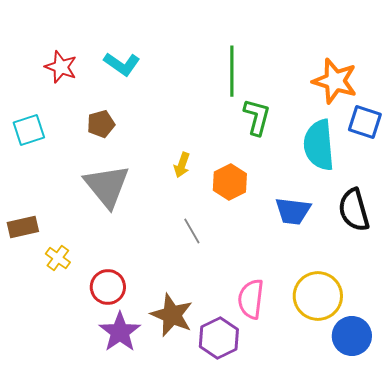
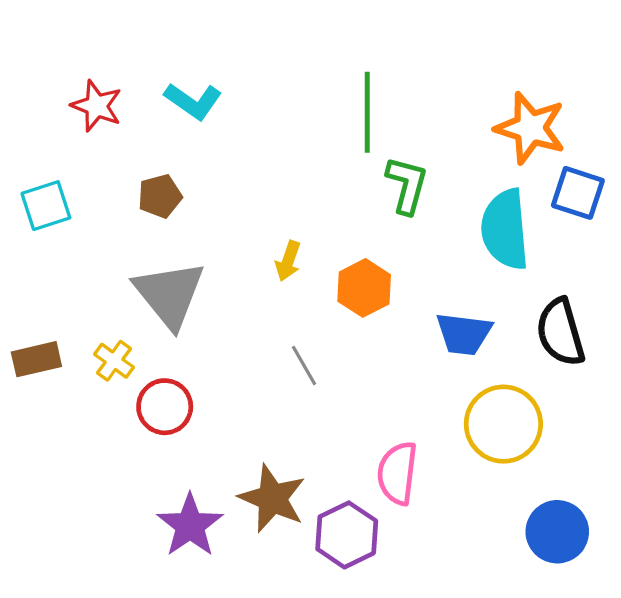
yellow cross: (58, 258) -> (114, 361), moved
red circle: (108, 287) -> (165, 407), moved
yellow circle: (318, 296) -> (503, 424), moved

